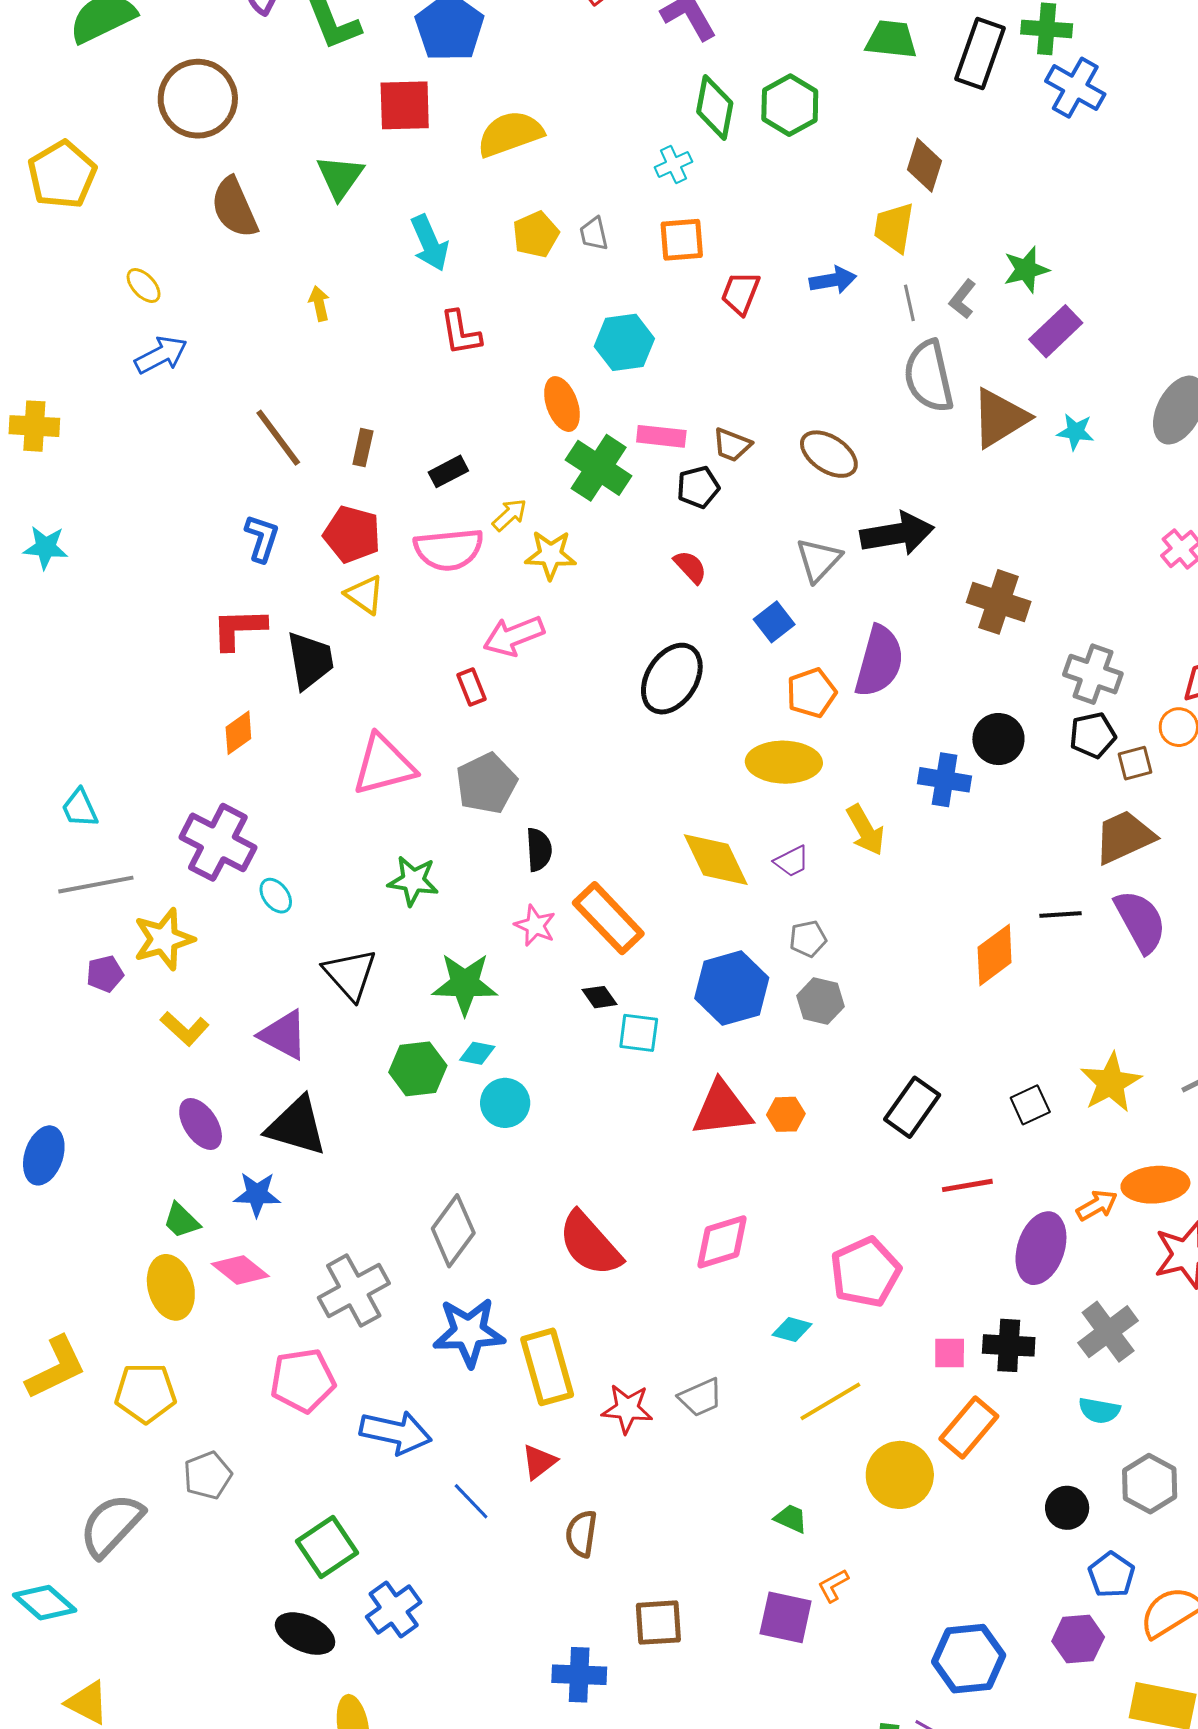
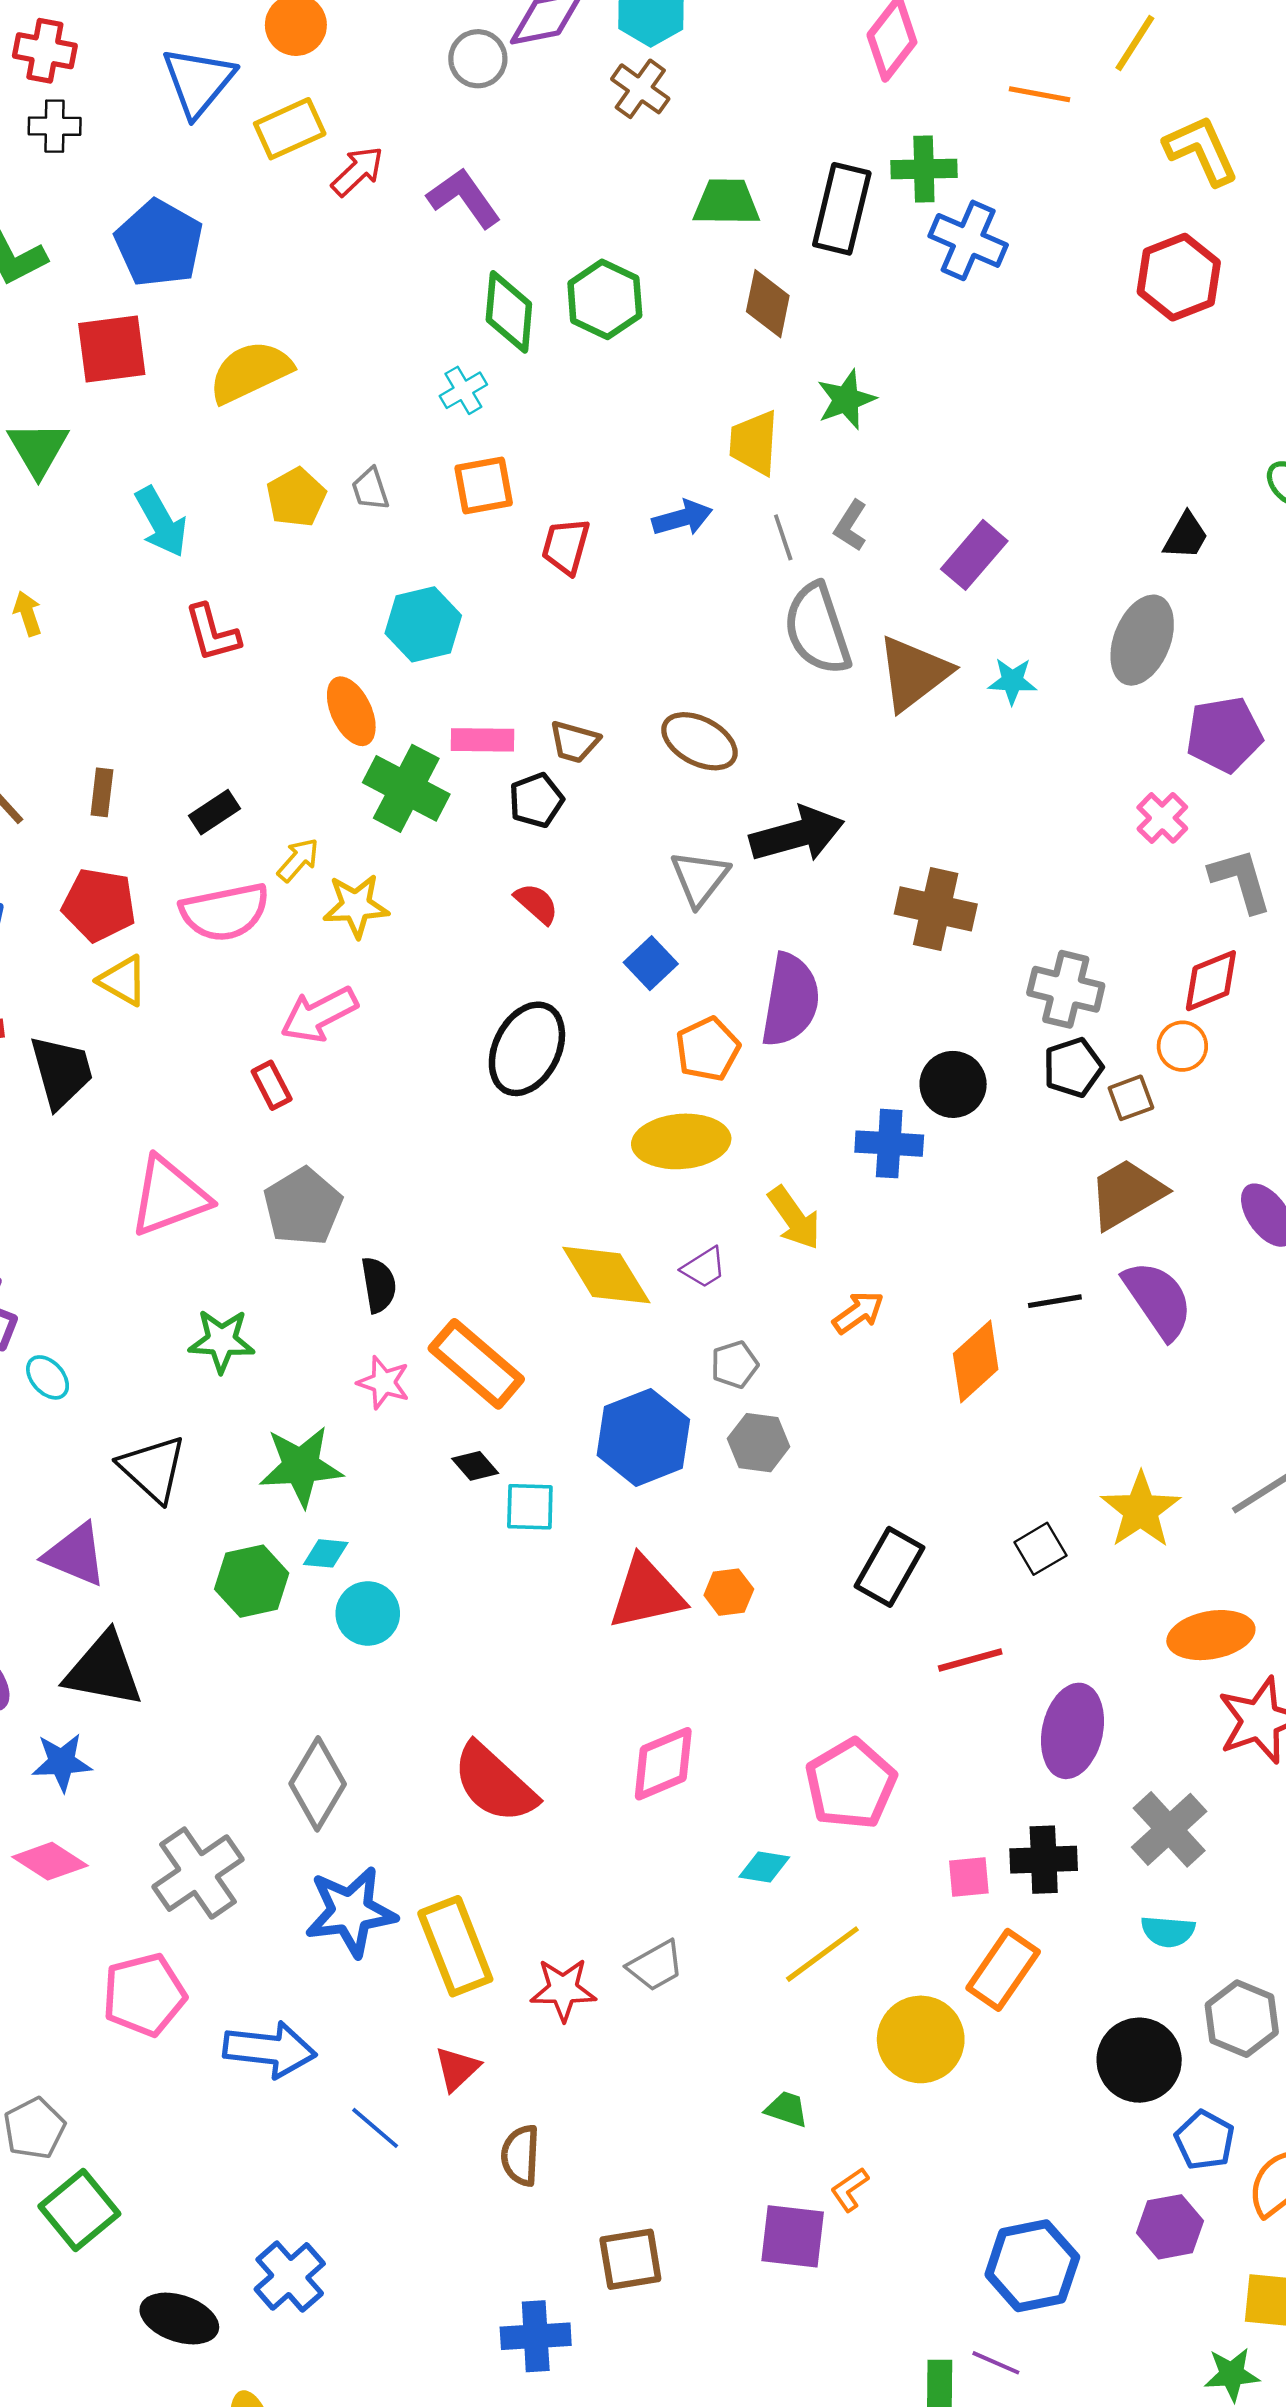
brown diamond: (924, 165) -> (768, 304), moved
green star: (1026, 270) -> (846, 400), moved
orange arrow: (1097, 1205) -> (858, 1312), moved
black circle: (1067, 1508) -> (1139, 2060), size x1.5
green square: (327, 1547) -> (79, 2210), moved

